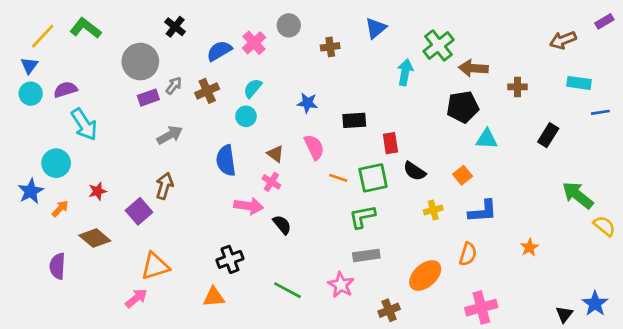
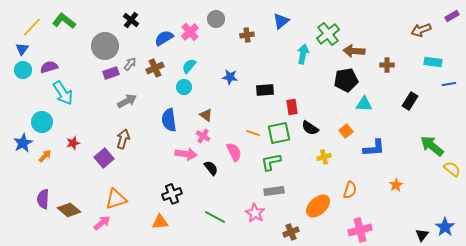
pink semicircle: (314, 147) -> (234, 152), moved
blue L-shape: (483, 211) -> (374, 148), moved
brown diamond: (95, 238) -> (69, 210), moved

